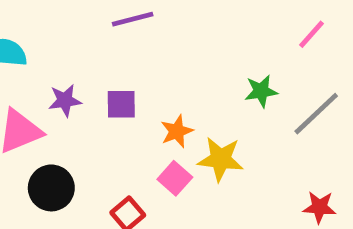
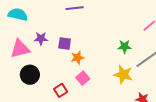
orange star: (177, 131) -> (77, 58), moved
yellow star: (221, 159) -> (123, 75), moved

